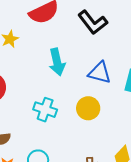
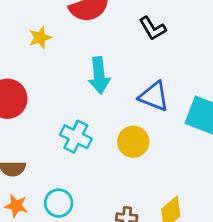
black L-shape: (93, 22) -> (153, 28), size x0.7

